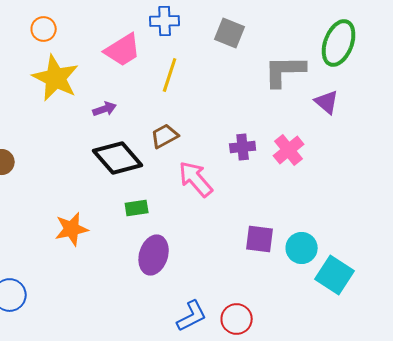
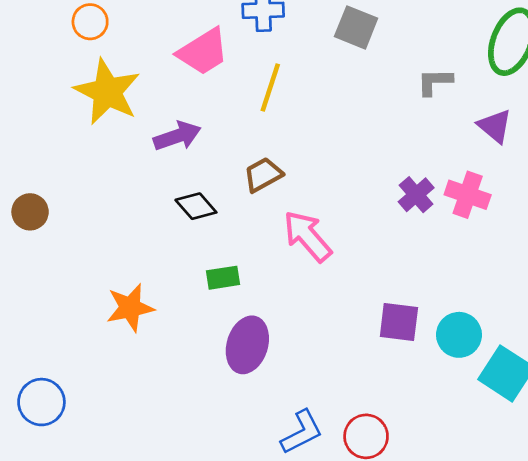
gray L-shape: (285, 71) -> (435, 82), size x0.6
purple arrow: (105, 109) -> (177, 136), size x1.4
purple cross: (243, 147) -> (416, 195), moved, turned -35
pink cross: (289, 150) -> (468, 195), moved, turned -32
black diamond: (118, 158) -> (196, 206), size x0.6

